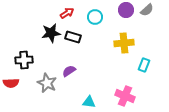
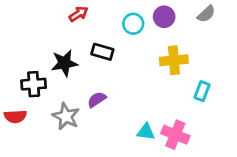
purple circle: (126, 10) -> (164, 17), moved
red arrow: (67, 13) -> (78, 14), moved
black star: (51, 33) -> (64, 63), moved
cyan triangle: (89, 102) -> (146, 132), moved

